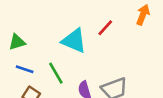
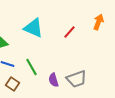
cyan triangle: (74, 41) -> (34, 28), moved

